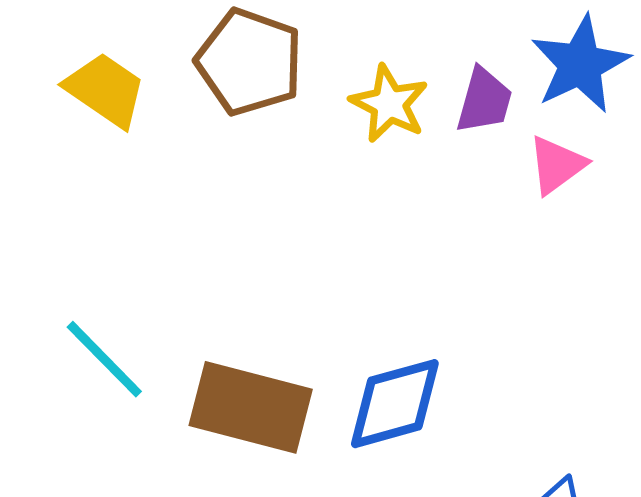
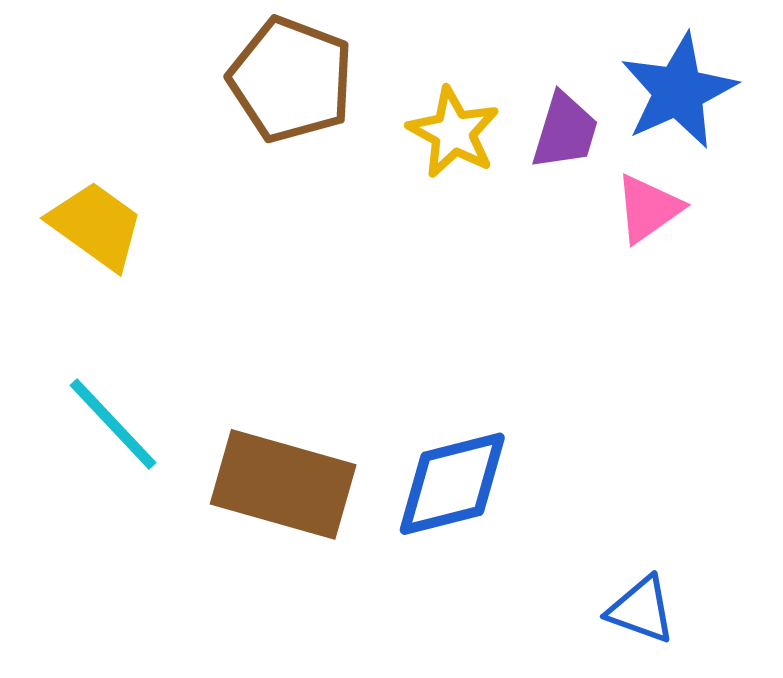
yellow trapezoid: (105, 90) -> (96, 226), moved

